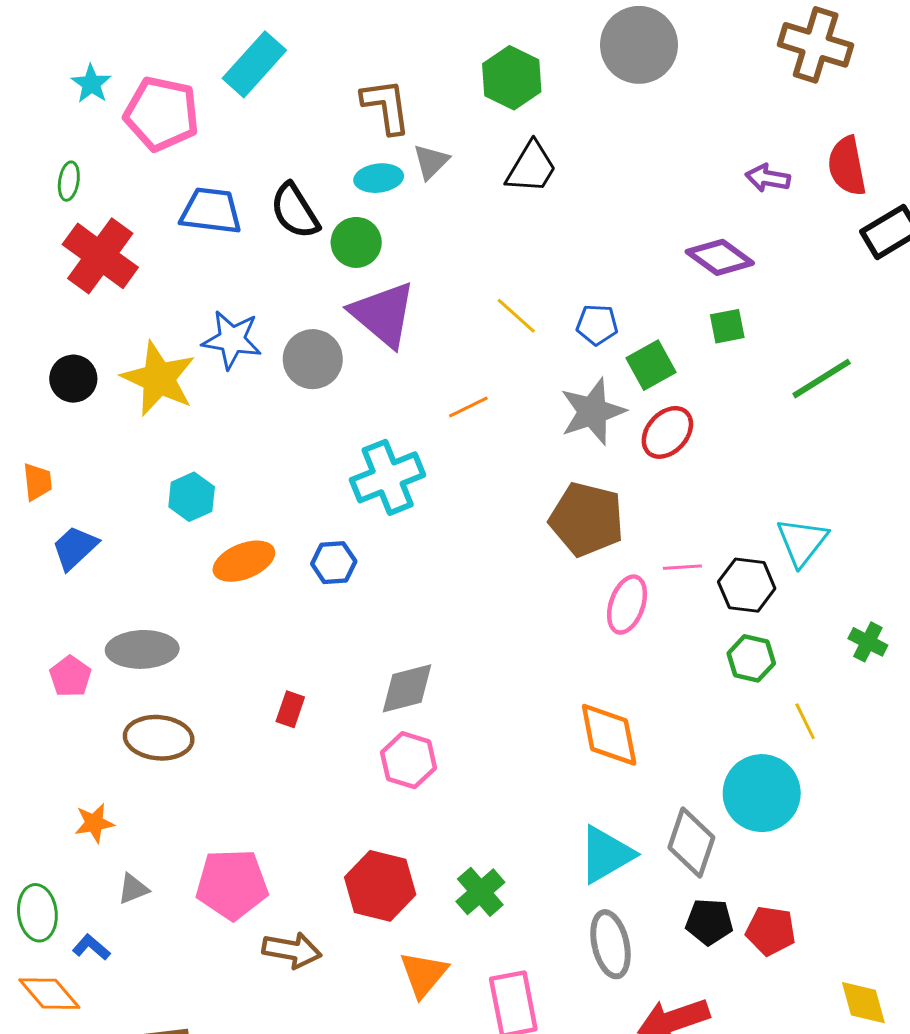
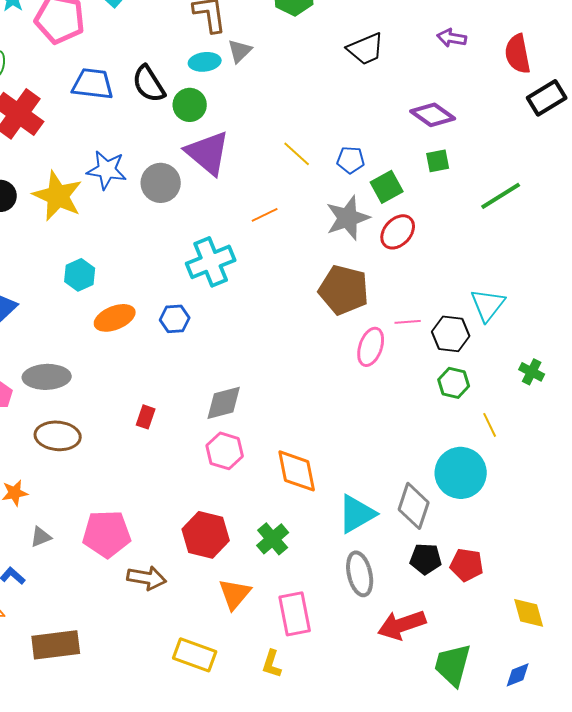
black trapezoid: (531, 168) -> (366, 49), moved, turned 36
purple arrow: (768, 178) -> (452, 38), moved
orange diamond: (609, 735) -> (297, 471), moved

